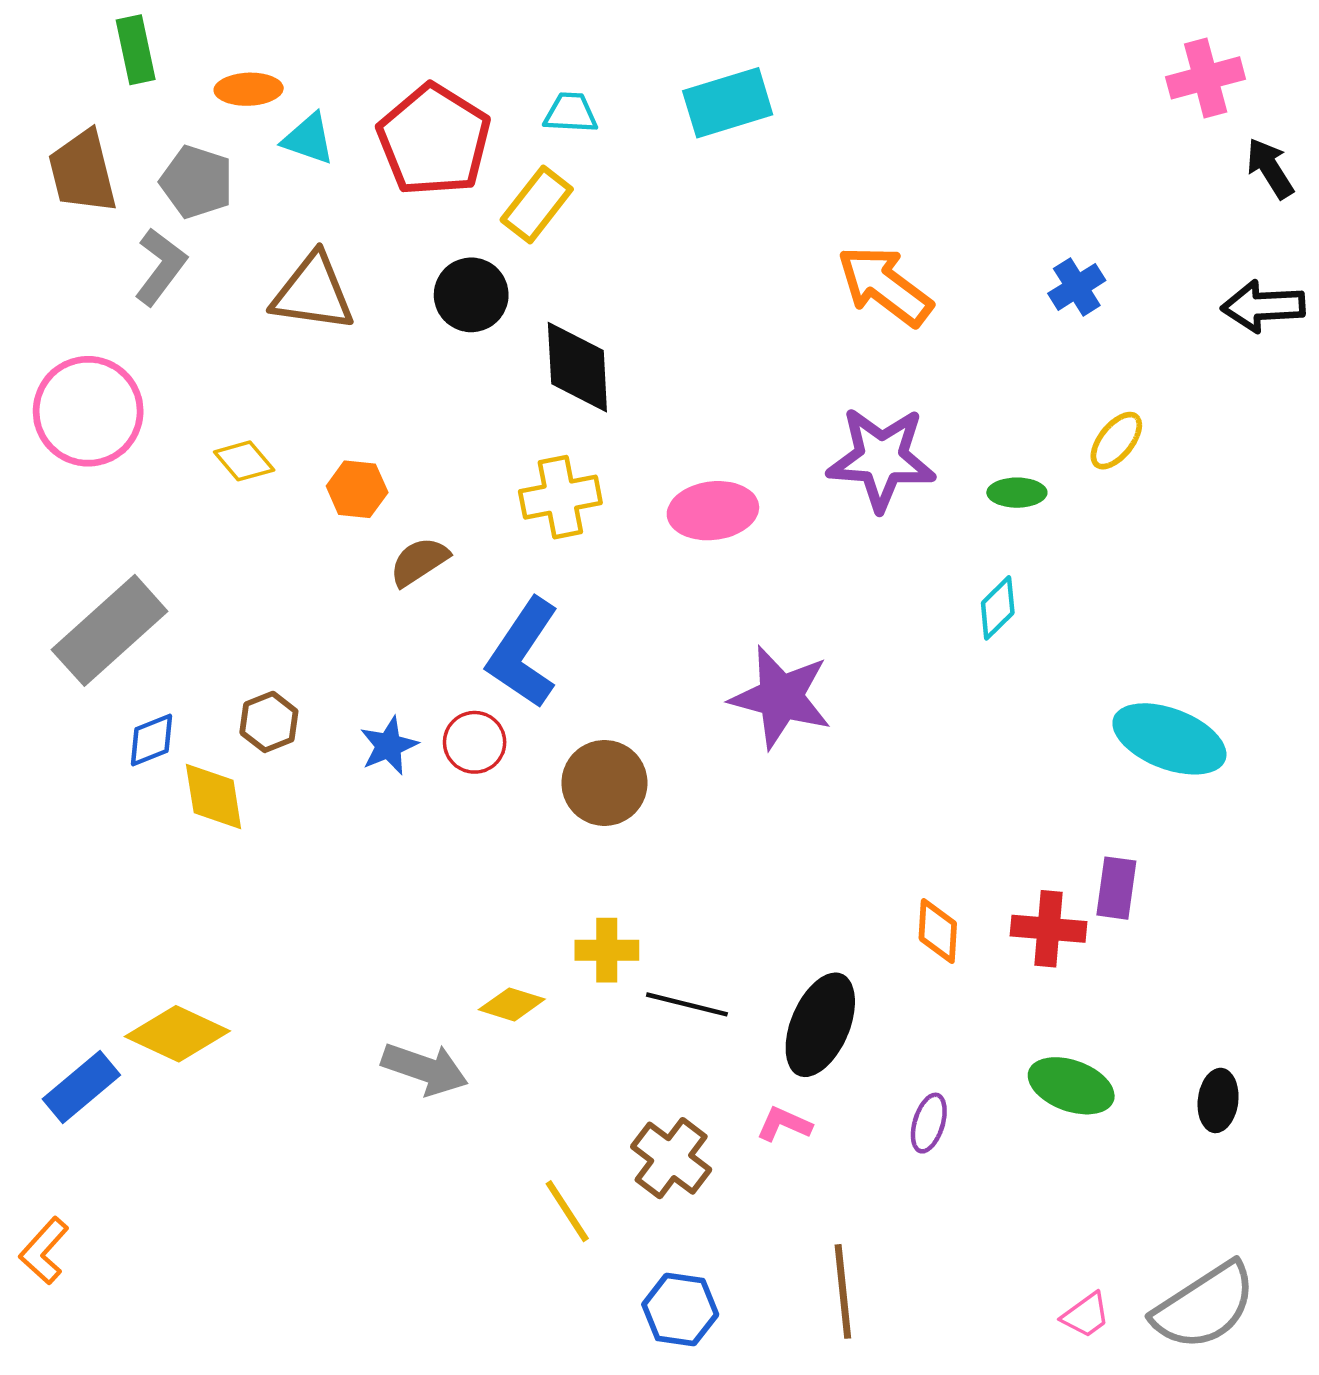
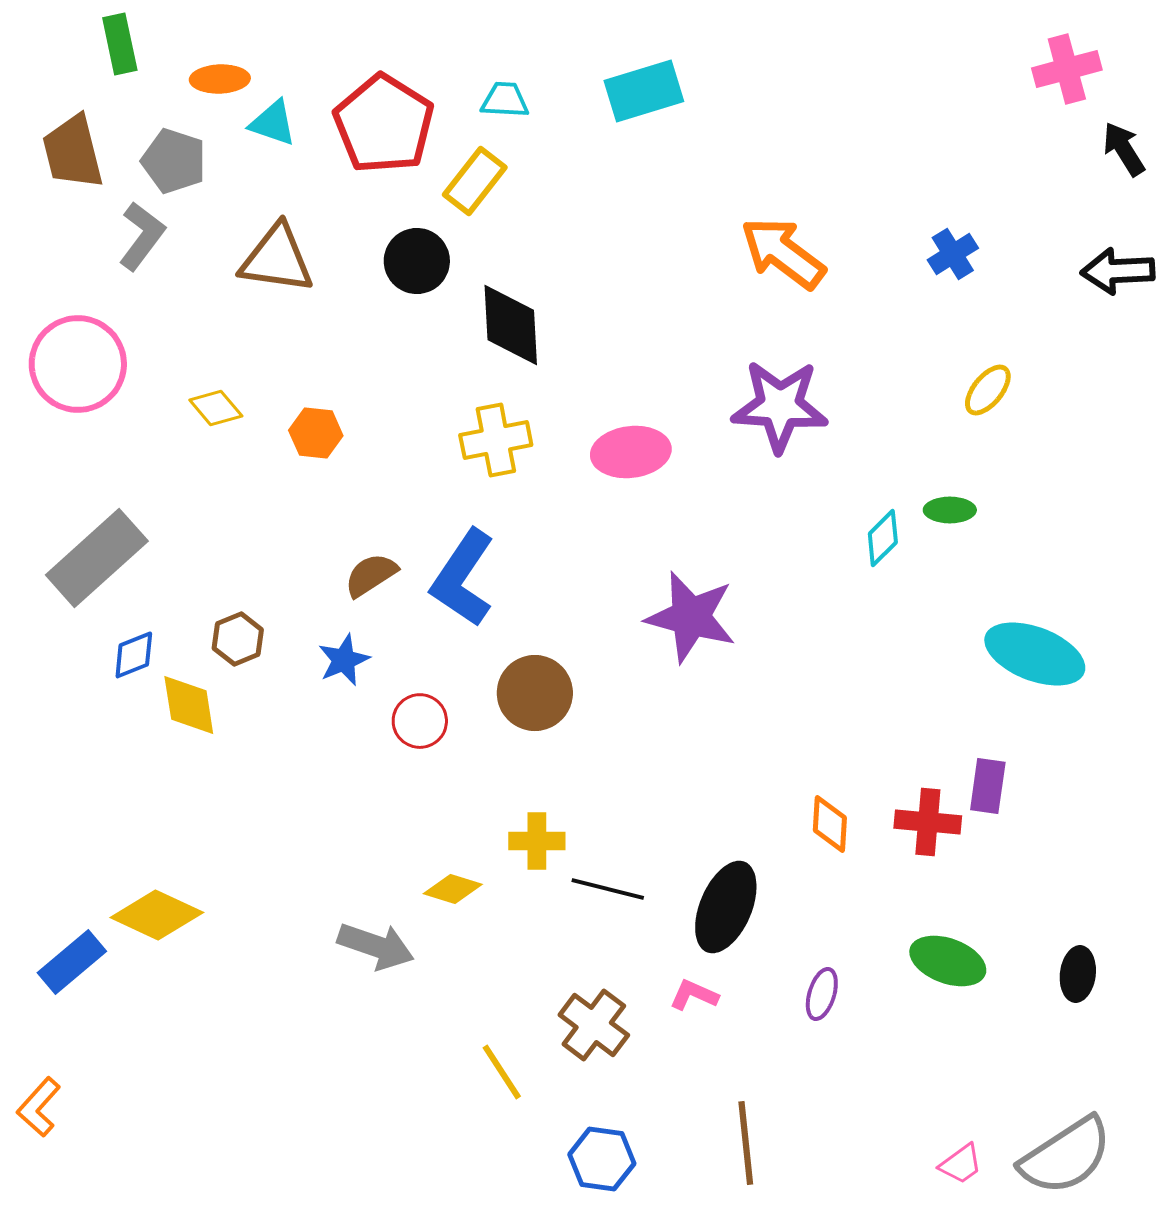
green ellipse: (1017, 493) -> (950, 510), moved
brown semicircle: (419, 562) -> (371, 575), moved
red circle: (475, 742) -> (420, 721), moved

